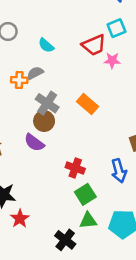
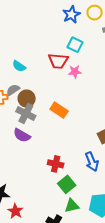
cyan square: (116, 28) -> (75, 45), turned -35
red trapezoid: (94, 45) -> (58, 61), turned 35
brown circle: (44, 121) -> (27, 99), moved
purple semicircle: (34, 143) -> (22, 135), moved

